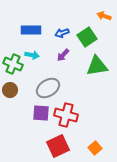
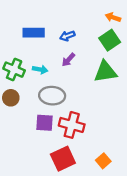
green square: (87, 37) -> (110, 40), moved
cyan arrow: (32, 55) -> (40, 70), moved
gray ellipse: (48, 88) -> (52, 96), turned 35

